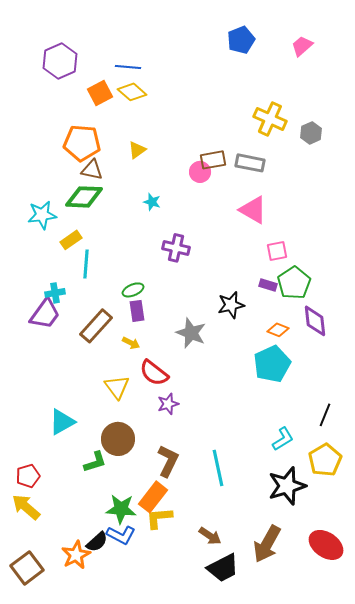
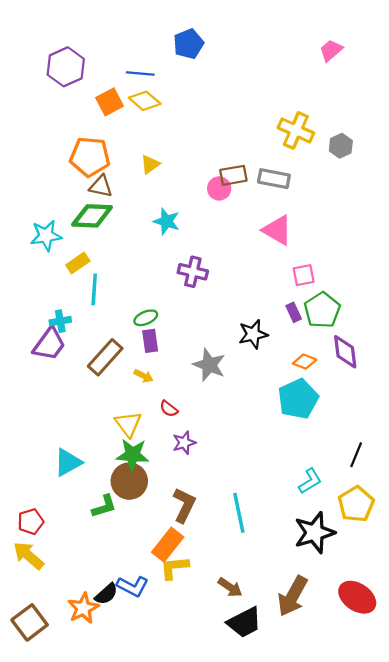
blue pentagon: (241, 40) -> (188, 44), moved
cyan star: (152, 202) -> (167, 221), size x1.4
purple rectangle: (268, 285) -> (294, 312), turned 48
red semicircle: (154, 373) -> (169, 409), size x0.6
green star: (121, 509) -> (133, 455), moved

